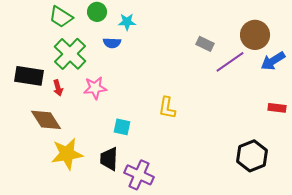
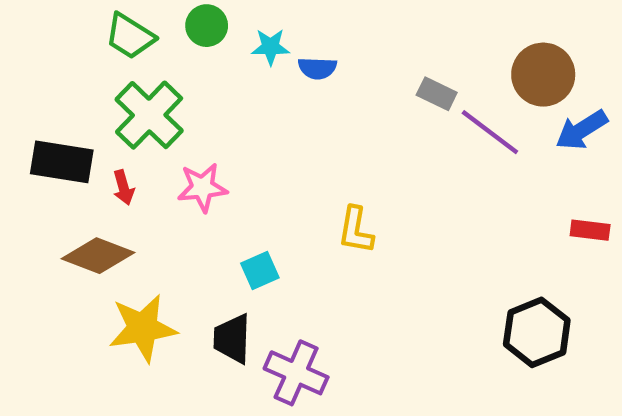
blue semicircle: (112, 43) -> (317, 68), moved
purple line: (230, 62) -> (490, 132), turned 72
brown diamond: (46, 120) -> (98, 256), turned -36
cyan square: (122, 127) -> (260, 271), turned -36

